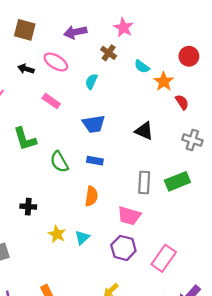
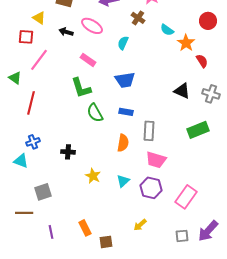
black triangle: (144, 131) -> (182, 91), moved
green L-shape: (25, 139) -> (81, 88), moved
gray rectangle: (144, 182) -> (149, 131), moved
cyan triangle: (82, 238) -> (123, 181), moved

